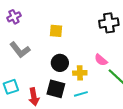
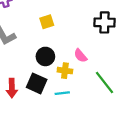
yellow square: (56, 31) -> (47, 22), turned -32
pink semicircle: (101, 60) -> (80, 56), moved

